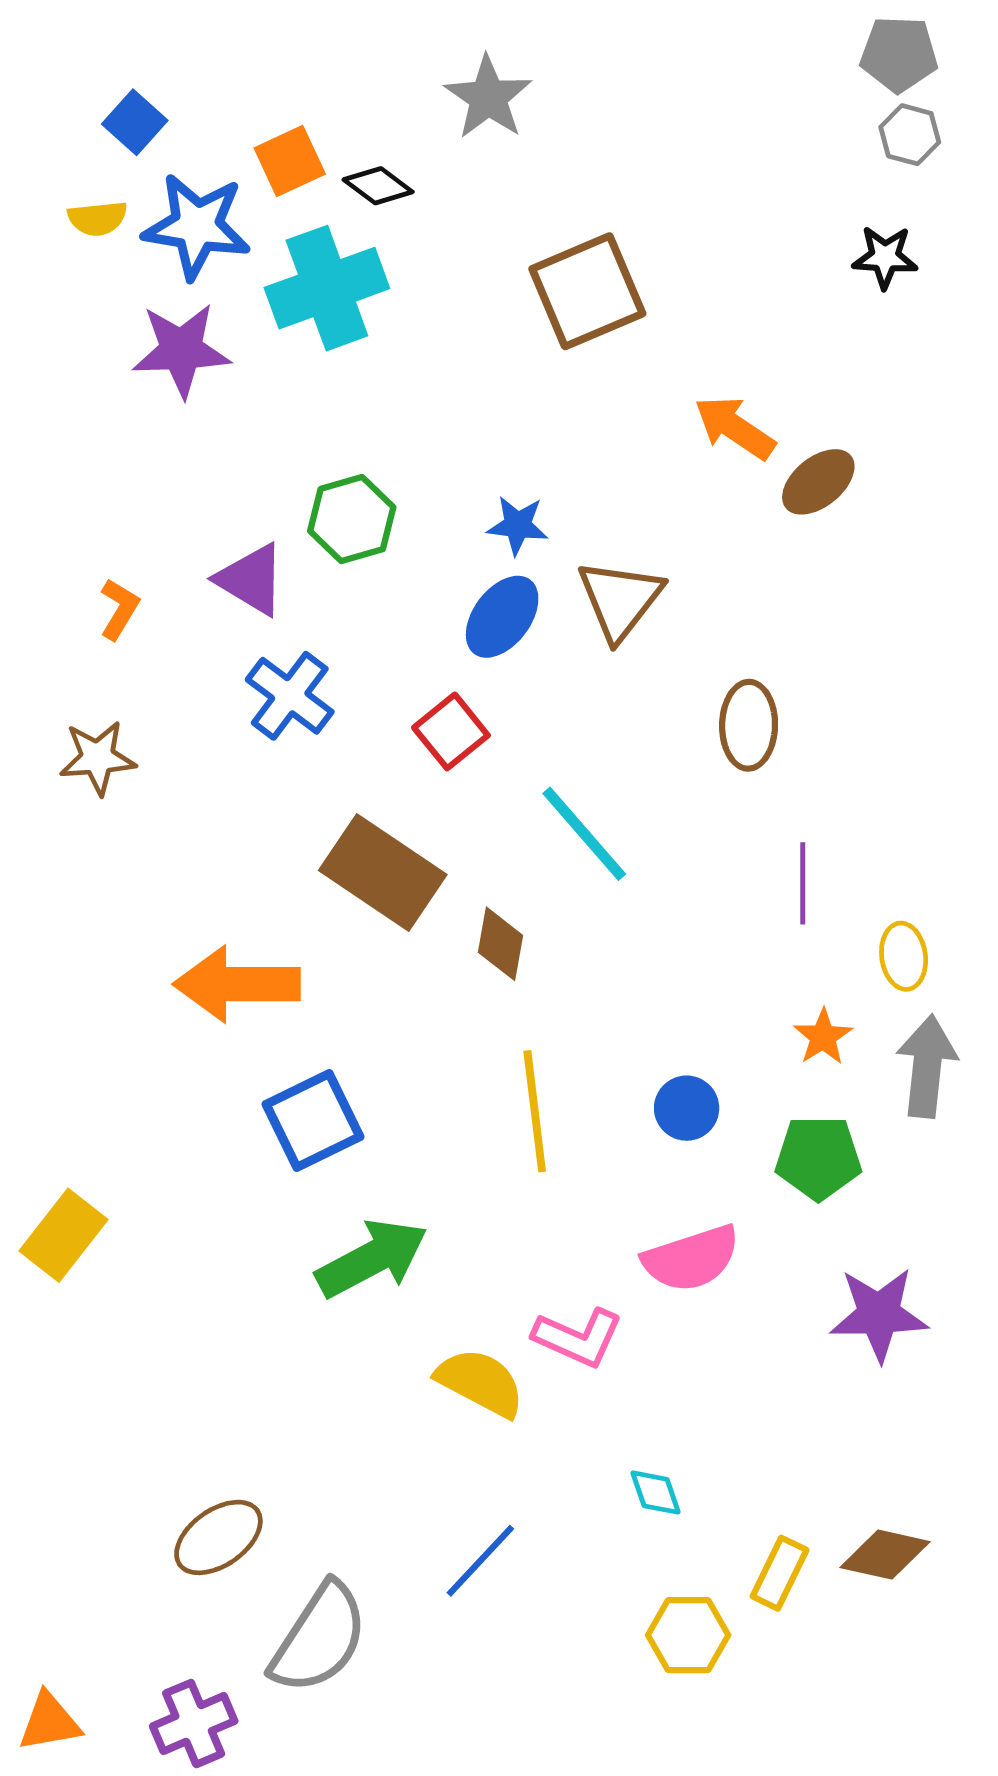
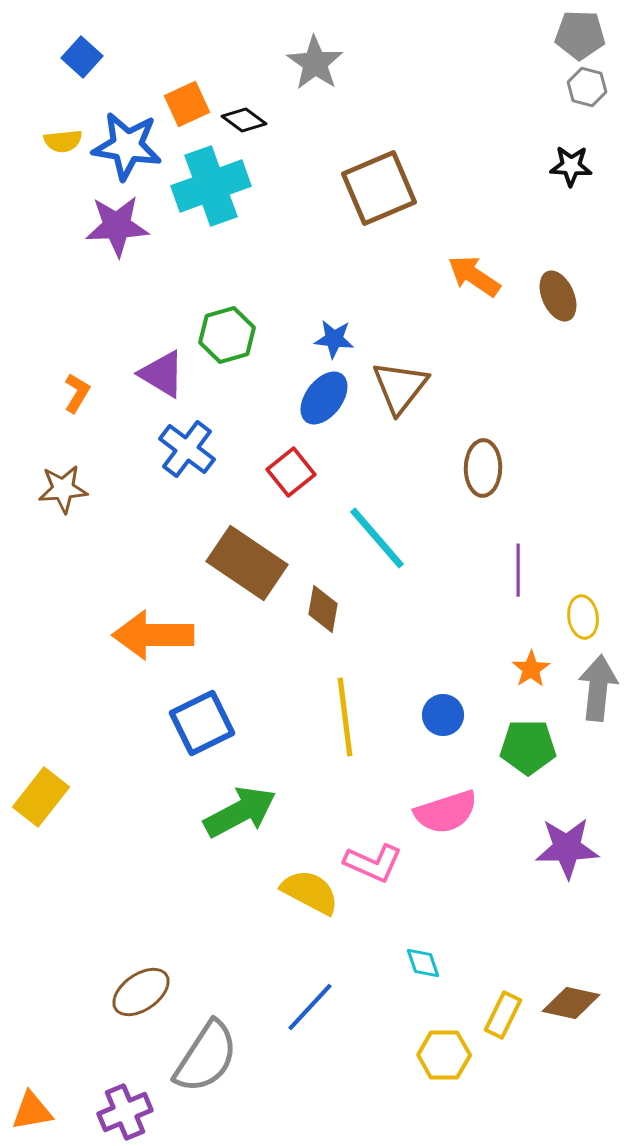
blue square: (135, 122) -> (82, 57), moved
brown ellipse: (818, 482) -> (558, 296), moved, turned -75

